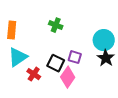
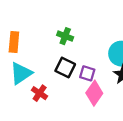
black square: (56, 63) -> (65, 68), moved
pink diamond: (68, 77) -> (94, 93), moved

